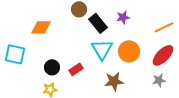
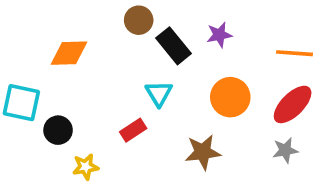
orange line: (164, 27) -> (294, 53), turned 30
cyan triangle: (102, 49) -> (159, 93), moved, size x0.7
black circle: (52, 67) -> (58, 130), moved

